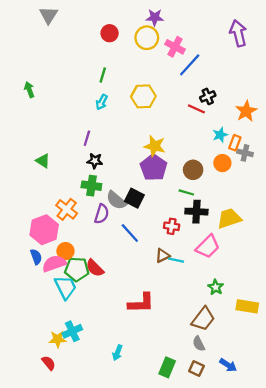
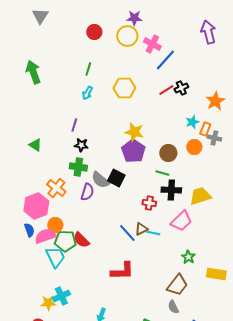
green arrow: (29, 90) -> (33, 72), moved, size x1.6
red line: (196, 109) -> (166, 90), moved, turned -56
blue line: (130, 233) -> (127, 233), moved

